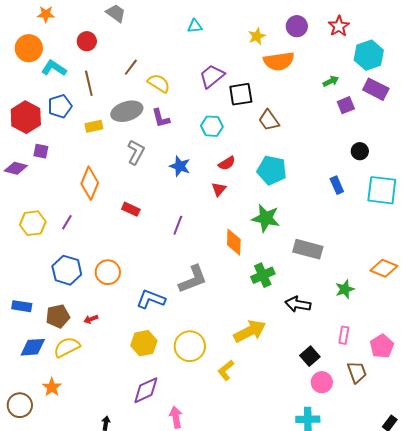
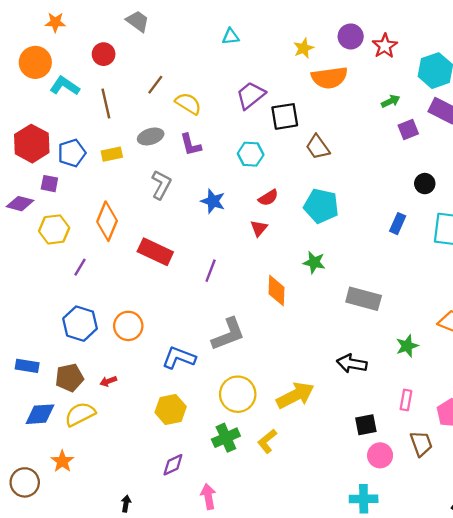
red star: (339, 26) -> (385, 46), moved
blue pentagon: (60, 106) -> (72, 153), moved
gray ellipse: (127, 111) -> (151, 136), size x0.7
blue rectangle: (337, 185) -> (398, 224), turned 48
red rectangle: (131, 209) -> (155, 252), size x1.6
green star: (266, 218) -> (314, 262), size x0.7
yellow hexagon: (33, 223) -> (54, 229), moved
green cross: (263, 275) -> (226, 438), moved
yellow circle: (190, 346) -> (238, 394), moved
black square: (310, 356) -> (366, 425), turned 30
purple diamond: (146, 390) -> (173, 465), size x0.7

